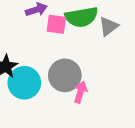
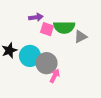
cyan circle: (24, 83) -> (30, 56), moved

